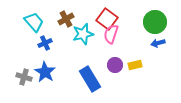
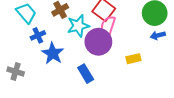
purple circle: (115, 65) -> (98, 42), moved, size x1.6
blue star: (45, 72) -> (53, 53), moved
blue rectangle: (90, 79) -> (86, 74), size x0.7

